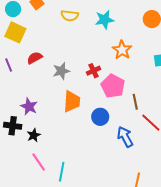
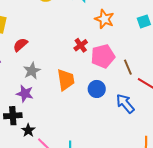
gray star: (61, 71) -> (32, 71), moved
pink pentagon: (113, 86) -> (103, 56), turned -30
black star: (34, 135) -> (28, 130), moved

